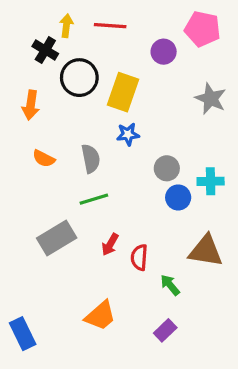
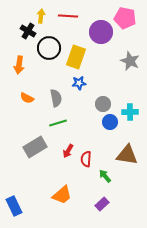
purple circle: (164, 52) -> (101, 32), size x1.5

